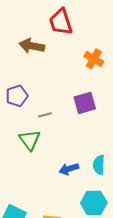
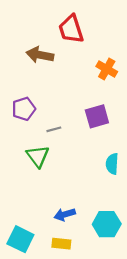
cyan semicircle: (99, 165) -> (112, 164), moved
blue arrow: (69, 169) -> (65, 214), moved

